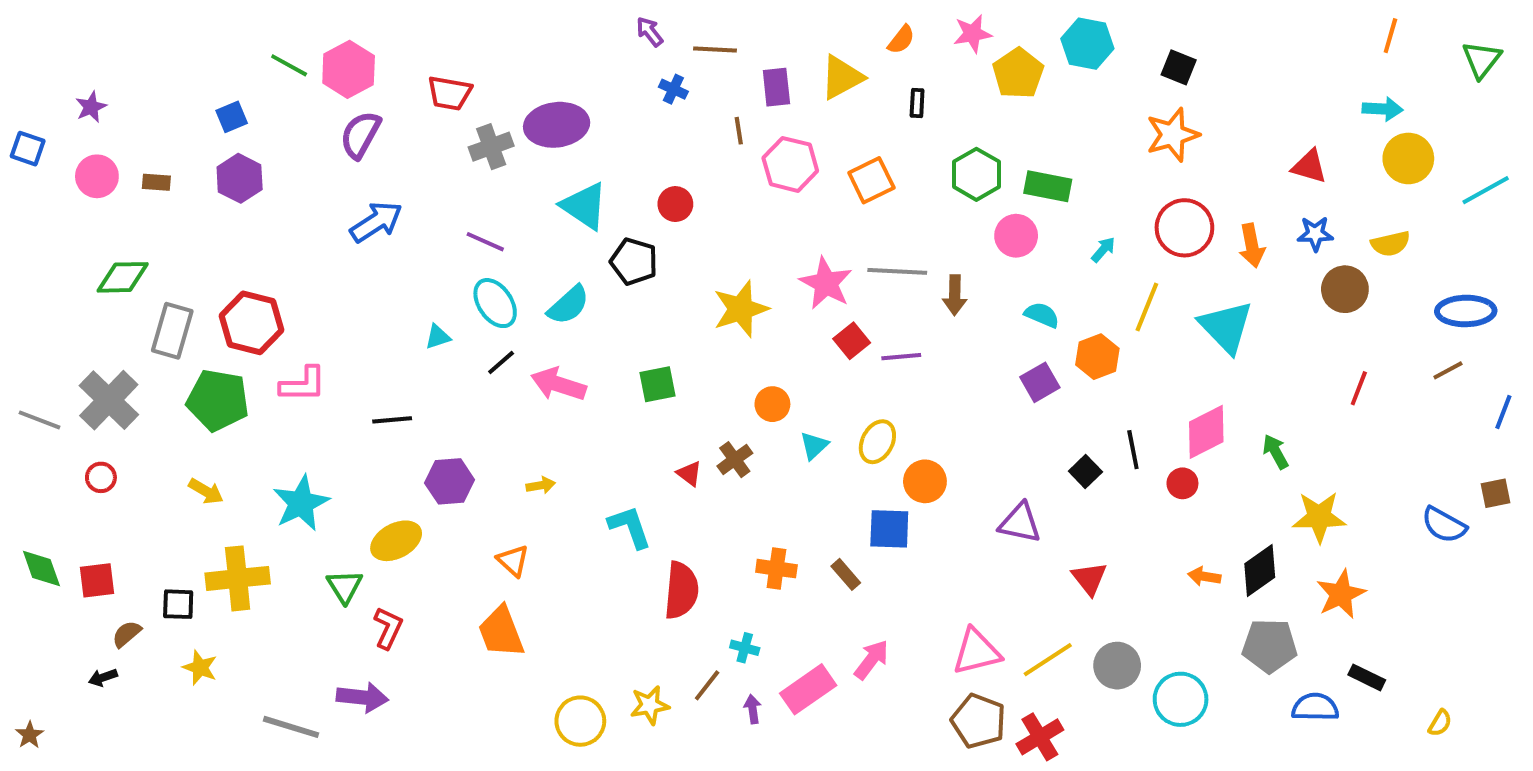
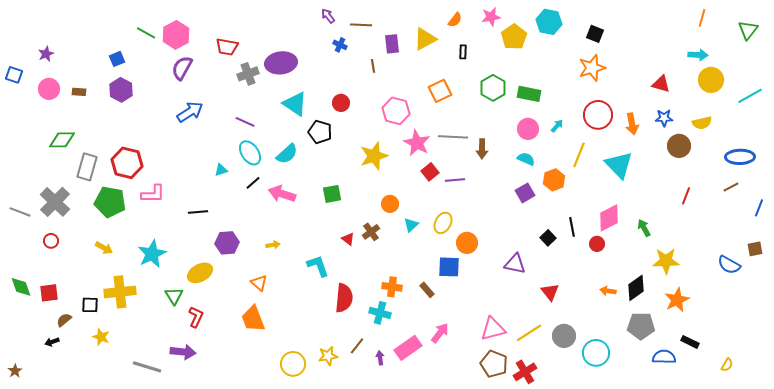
pink hexagon: (790, 164) -> (396, 111), moved
pink circle: (1016, 236) -> (528, 129), moved
cyan cross: (745, 648) -> (380, 313), moved, size x1.5

